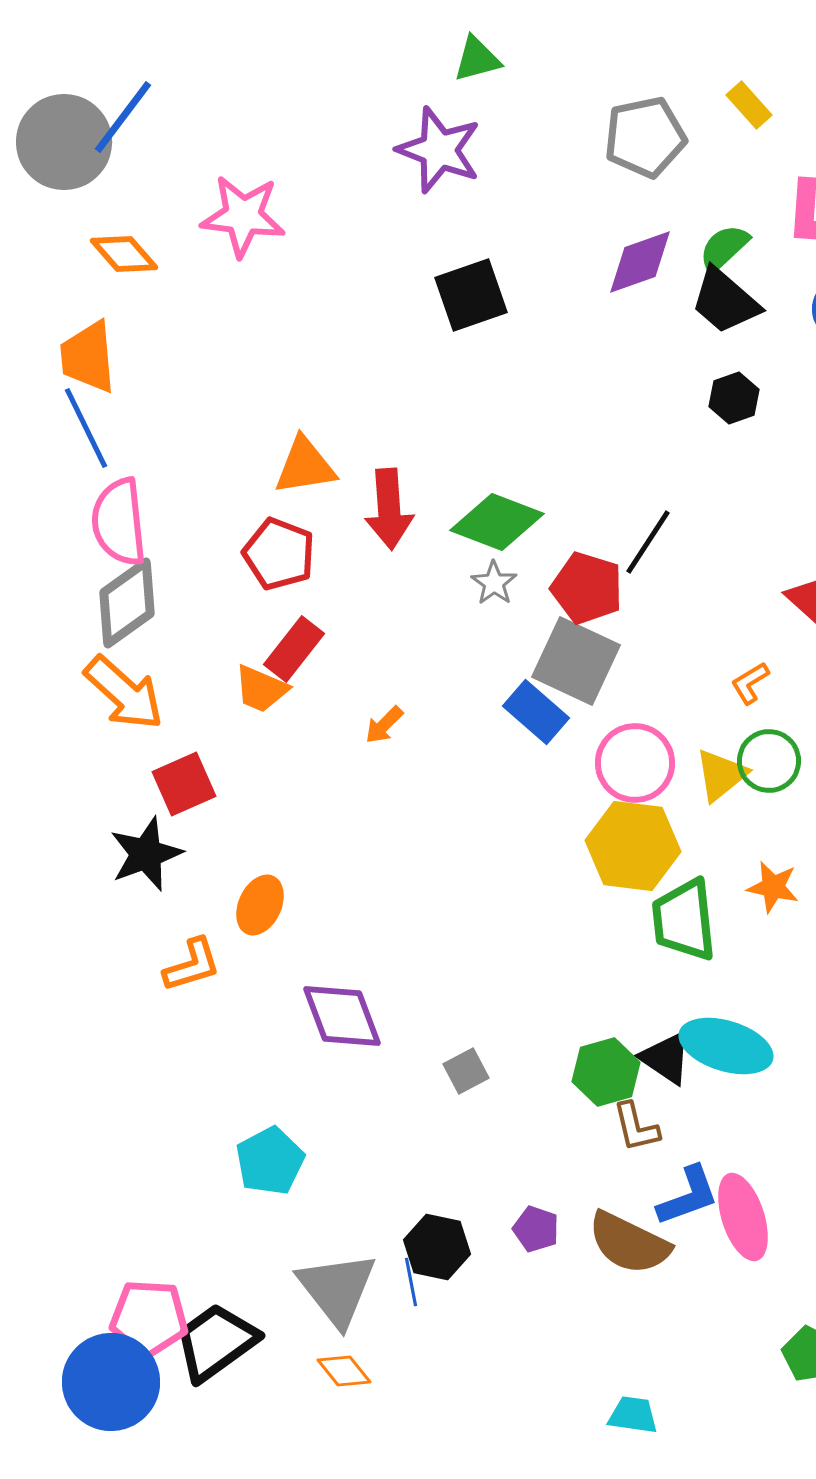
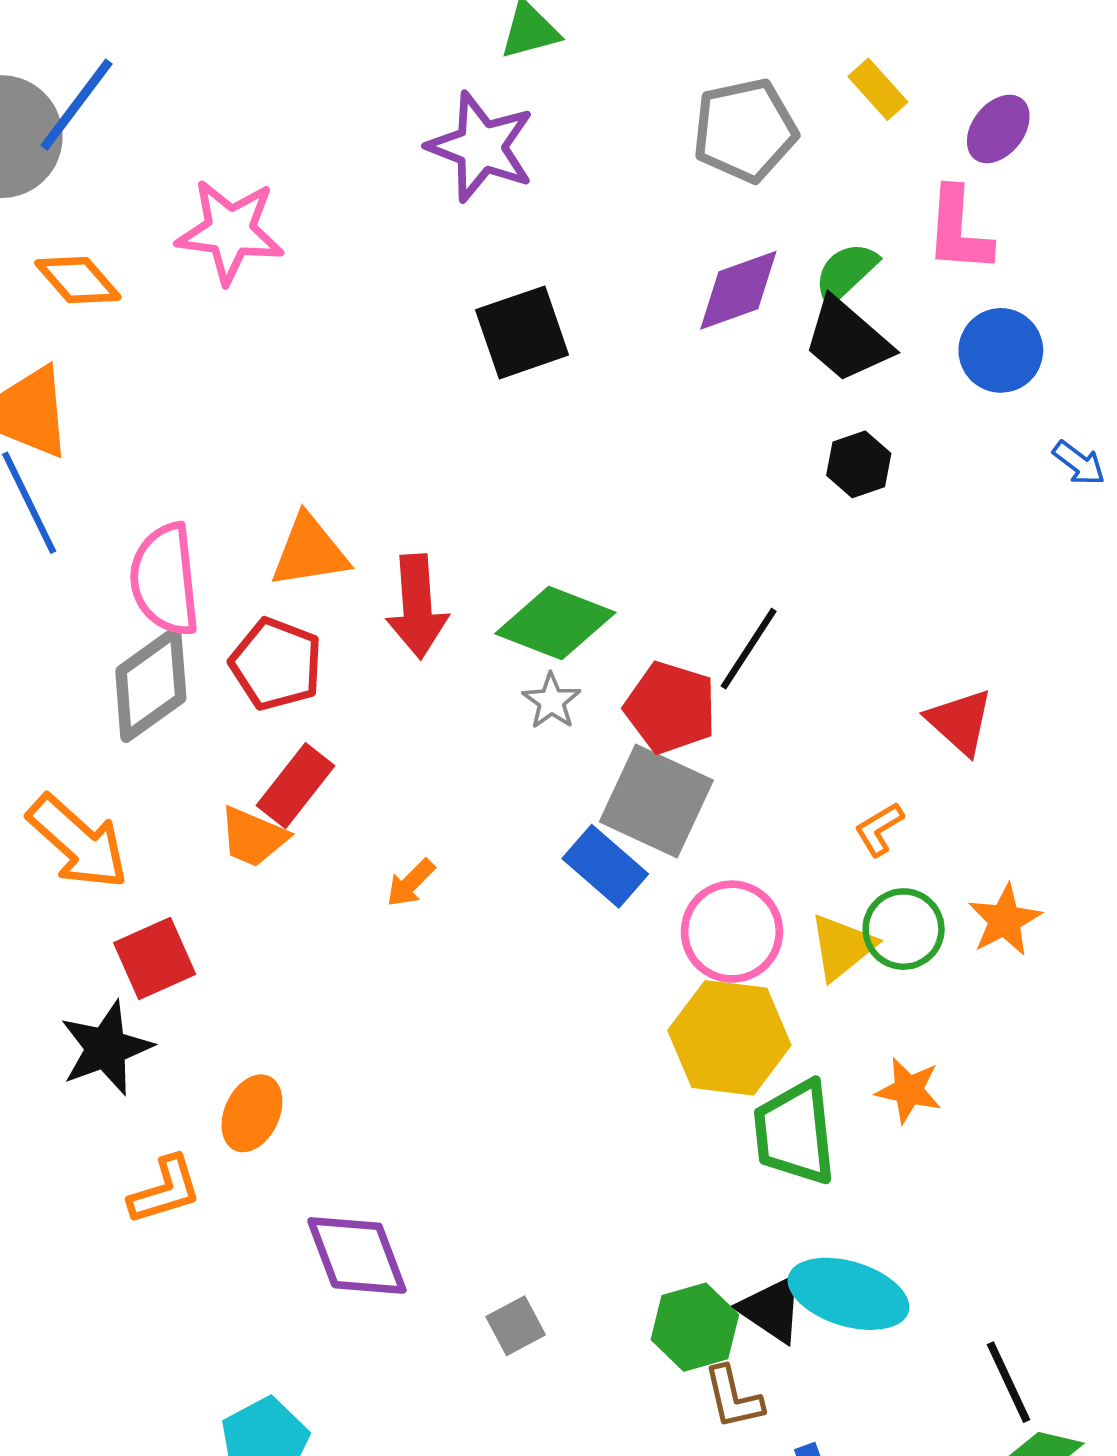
pink semicircle: (119, 522) -> (165, 580), moved
gray diamond: (127, 603) -> (151, 685), moved

